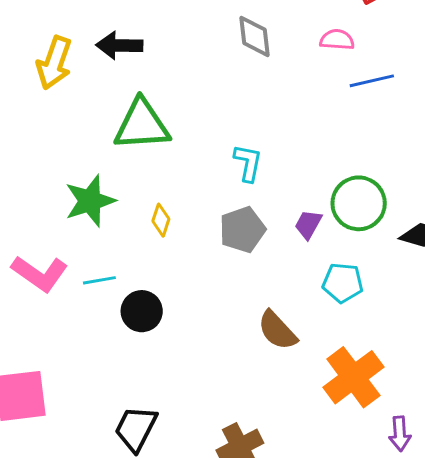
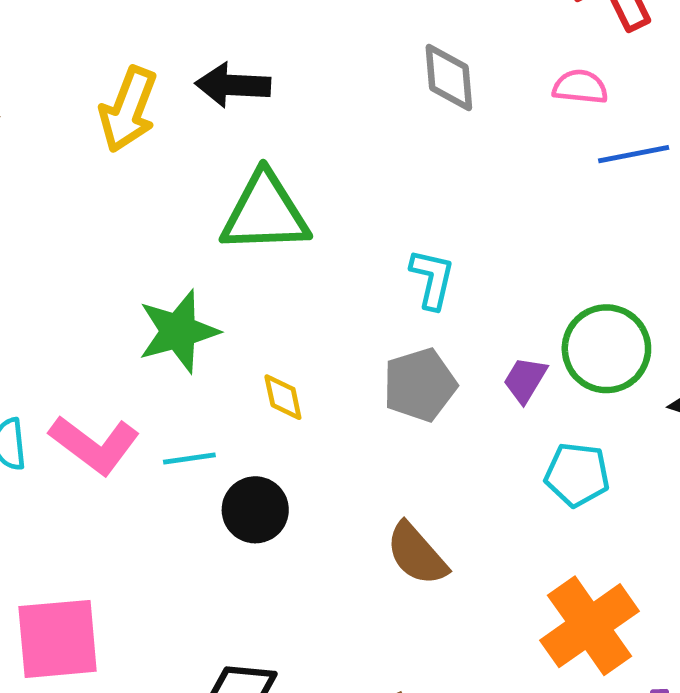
yellow diamond: (161, 220) -> (283, 397), moved, turned -32
brown semicircle: (277, 330) -> (417, 554), moved

